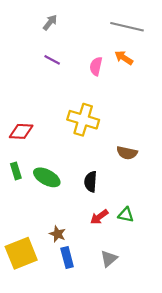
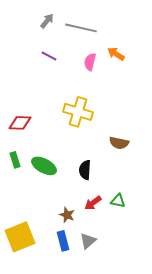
gray line: (127, 27) -> (81, 28), moved
brown star: (57, 234) -> (67, 215), moved
gray triangle: (109, 259) -> (88, 241), moved

